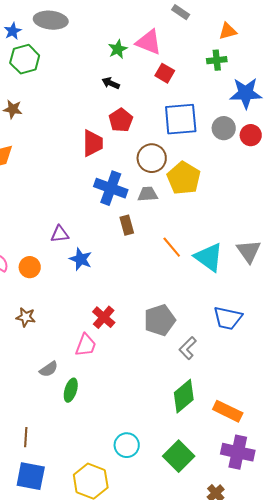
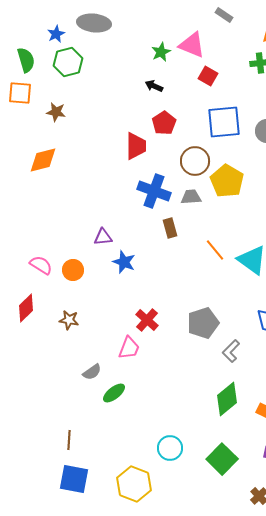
green ellipse: (71, 390) -> (114, 393), turned 35

